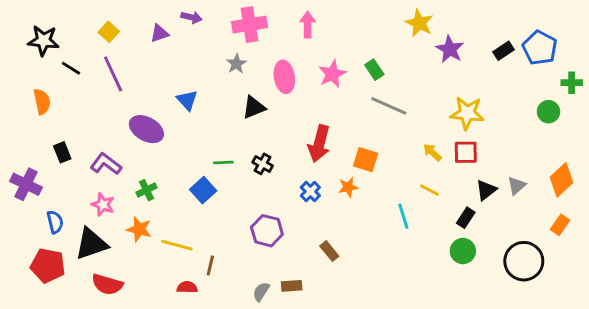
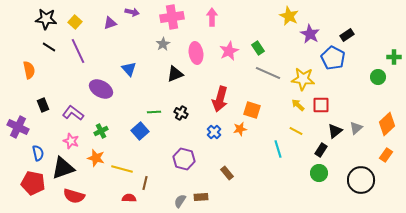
black star: (43, 41) -> (46, 19), moved
blue pentagon: (540, 48) -> (333, 58), moved
yellow star: (467, 113) -> (303, 79), moved

